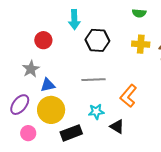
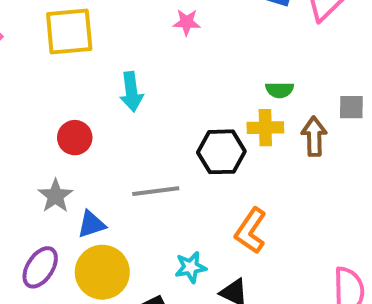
green semicircle: (139, 13) -> (280, 90), moved
black hexagon: (97, 40) -> (221, 152), moved
gray line: (94, 80) -> (156, 191), moved

